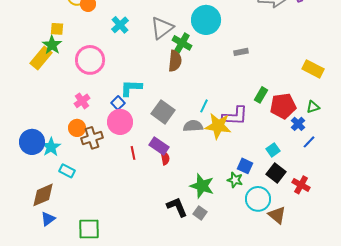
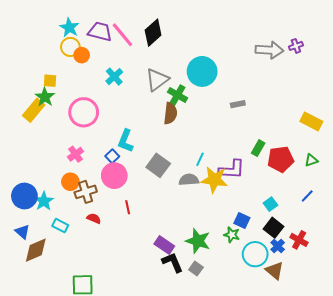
cyan L-shape: (131, 88) -> (126, 141), turned -70
blue cross: (298, 124) -> (278, 246), moved
purple rectangle: (159, 146) -> (164, 245), moved
red semicircle: (165, 158) -> (94, 218), moved, turned -56
blue triangle: (48, 219) -> (22, 232), moved, turned -42

